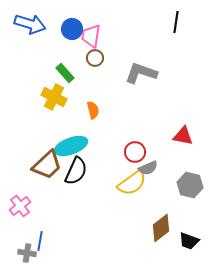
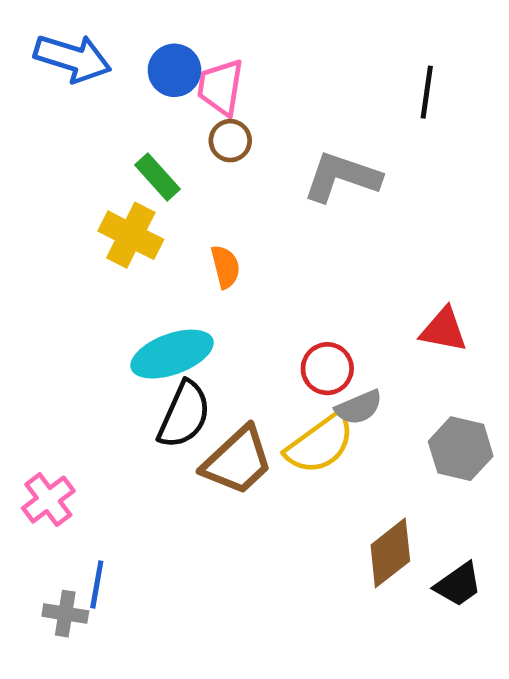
black line: (176, 22) -> (427, 92), moved
brown trapezoid: (47, 165) -> (238, 461), moved
black trapezoid: (189, 241) -> (458, 584), turned -55

